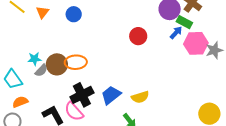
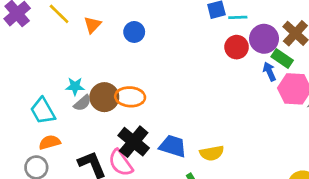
blue arrow: (176, 33) -> (269, 72), turned -72
red circle: (138, 36) -> (237, 47), moved
black cross: (82, 95) -> (134, 142), turned -30
blue trapezoid: (111, 95) -> (173, 146), turned 50

